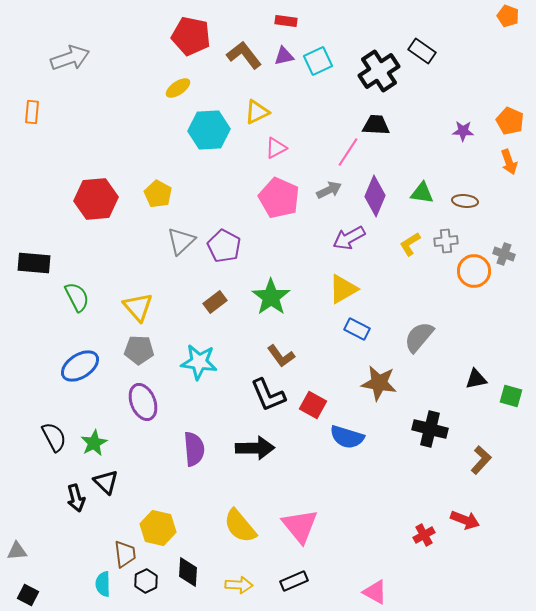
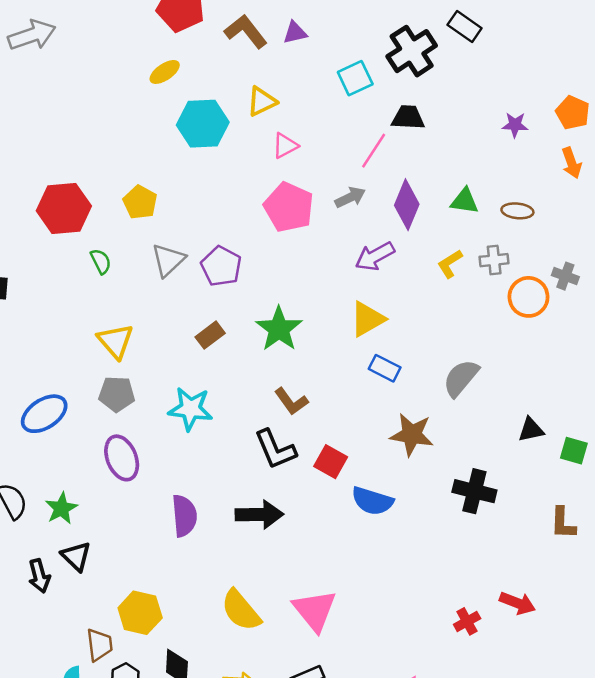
cyan square: (318, 61) -> (355, 78), moved
green semicircle: (77, 297) -> (101, 261), moved, size x0.7
brown L-shape: (481, 460) -> (563, 523), moved, turned 140

